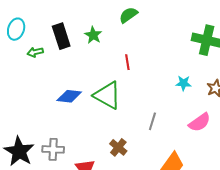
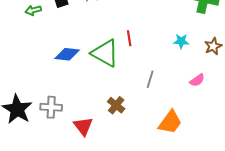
red line: (127, 62) -> (129, 38), moved
pink semicircle: (200, 122) -> (197, 80), size x0.7

